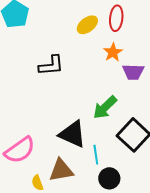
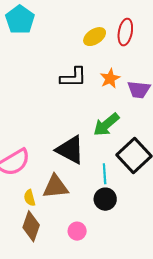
orange star: (113, 52) -> (110, 78), moved
black L-shape: (51, 65) -> (73, 77), moved
cyan line: (96, 155) -> (105, 174), moved

